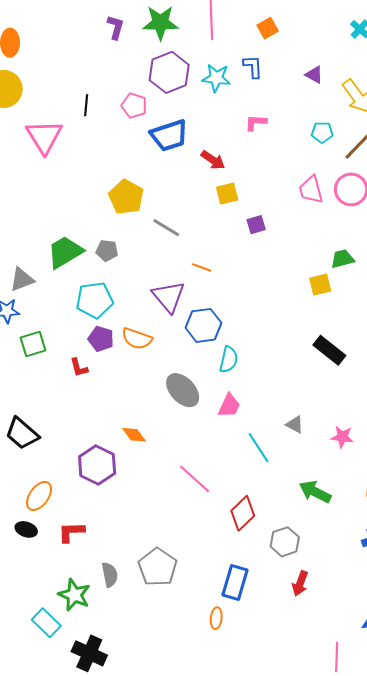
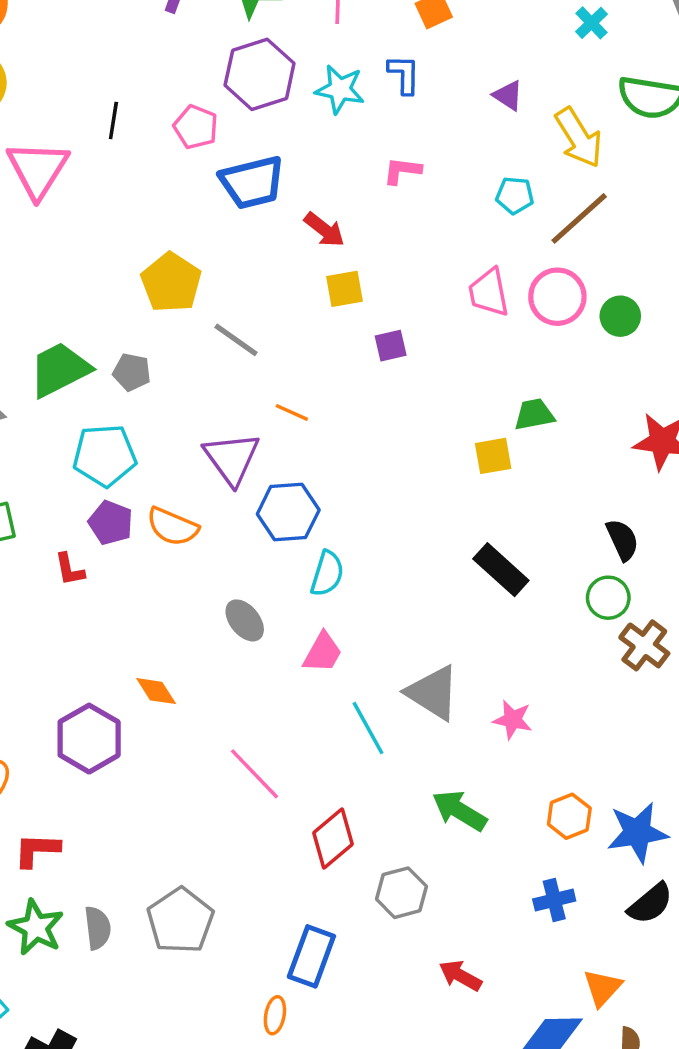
gray ellipse: (183, 390) -> (245, 620), size x0.7
gray triangle: (295, 424) -> (433, 693), size x1.8
red arrow: (300, 583) -> (460, 976), moved, turned 95
green star: (74, 595) -> (36, 927), moved

